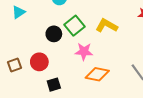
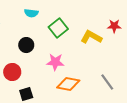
green square: (75, 26) -> (58, 28), moved
yellow L-shape: (107, 26) -> (91, 37), moved

